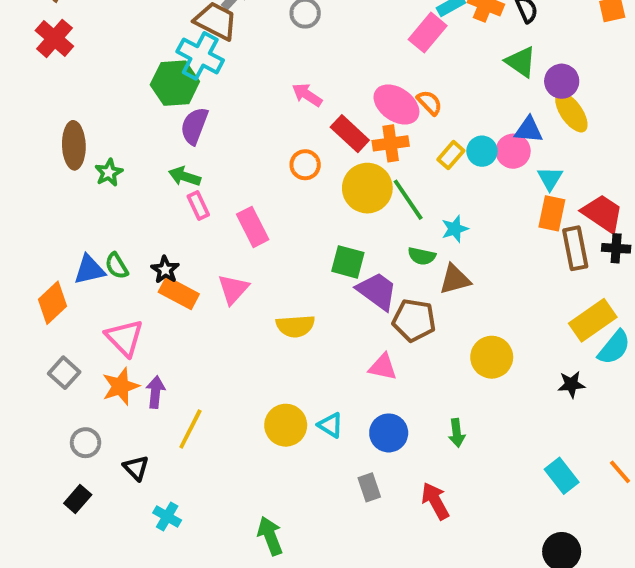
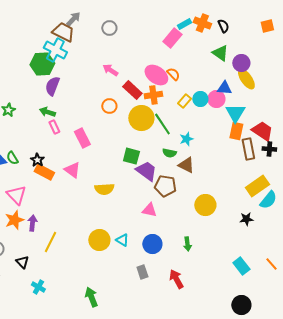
cyan triangle: (550, 178) -> (235, 113), size x1.5
brown triangle: (455, 279) -> (186, 165), turned 42
pink triangle: (233, 289) -> (72, 170), turned -36

